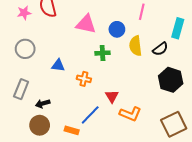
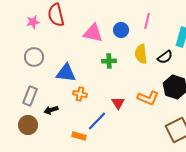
blue circle: (117, 29) -> (121, 30), moved
blue triangle: (58, 65) -> (66, 73), size x1.5
orange cross: (84, 79) -> (80, 94), moved
orange L-shape: (130, 114) -> (148, 98), moved
brown circle: (40, 125) -> (28, 125), moved

